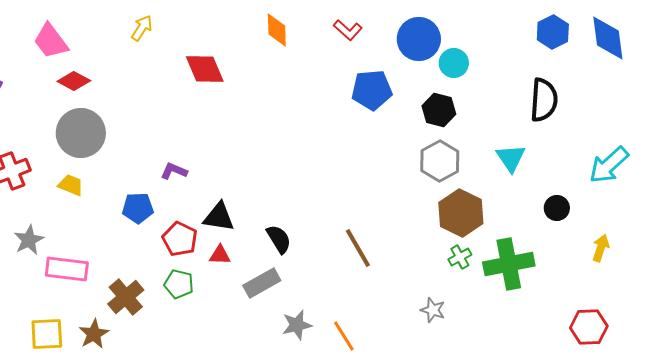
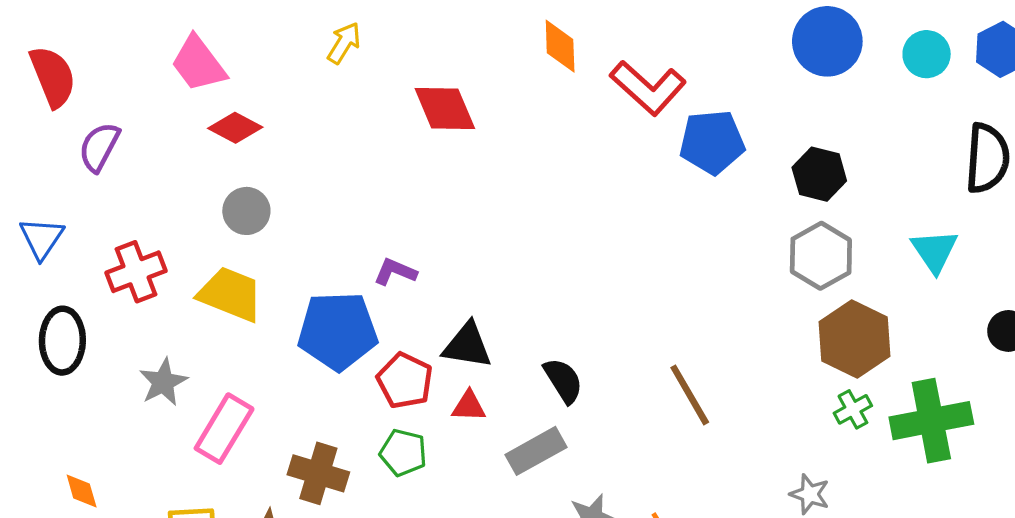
red L-shape: (348, 30) -> (648, 88), moved, size x1.6
blue circle: (419, 39) -> (827, 41), moved
cyan circle: (454, 63) -> (927, 54), moved
gray circle: (81, 133) -> (246, 211), size x0.6
yellow trapezoid: (71, 185) -> (230, 294), size x1.6
blue pentagon: (138, 208) -> (338, 331), size x1.6
pink rectangle: (67, 269) -> (224, 429), turned -66
brown cross: (126, 297) -> (318, 473), turned -33

